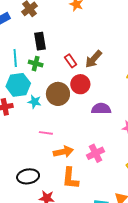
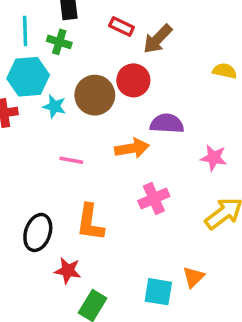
red rectangle: (71, 61) -> (122, 26), moved, turned -32
orange arrow: (63, 152) -> (132, 148), moved
black ellipse: (28, 176) -> (38, 232), turned -65
orange L-shape: (70, 178) -> (90, 222), moved

